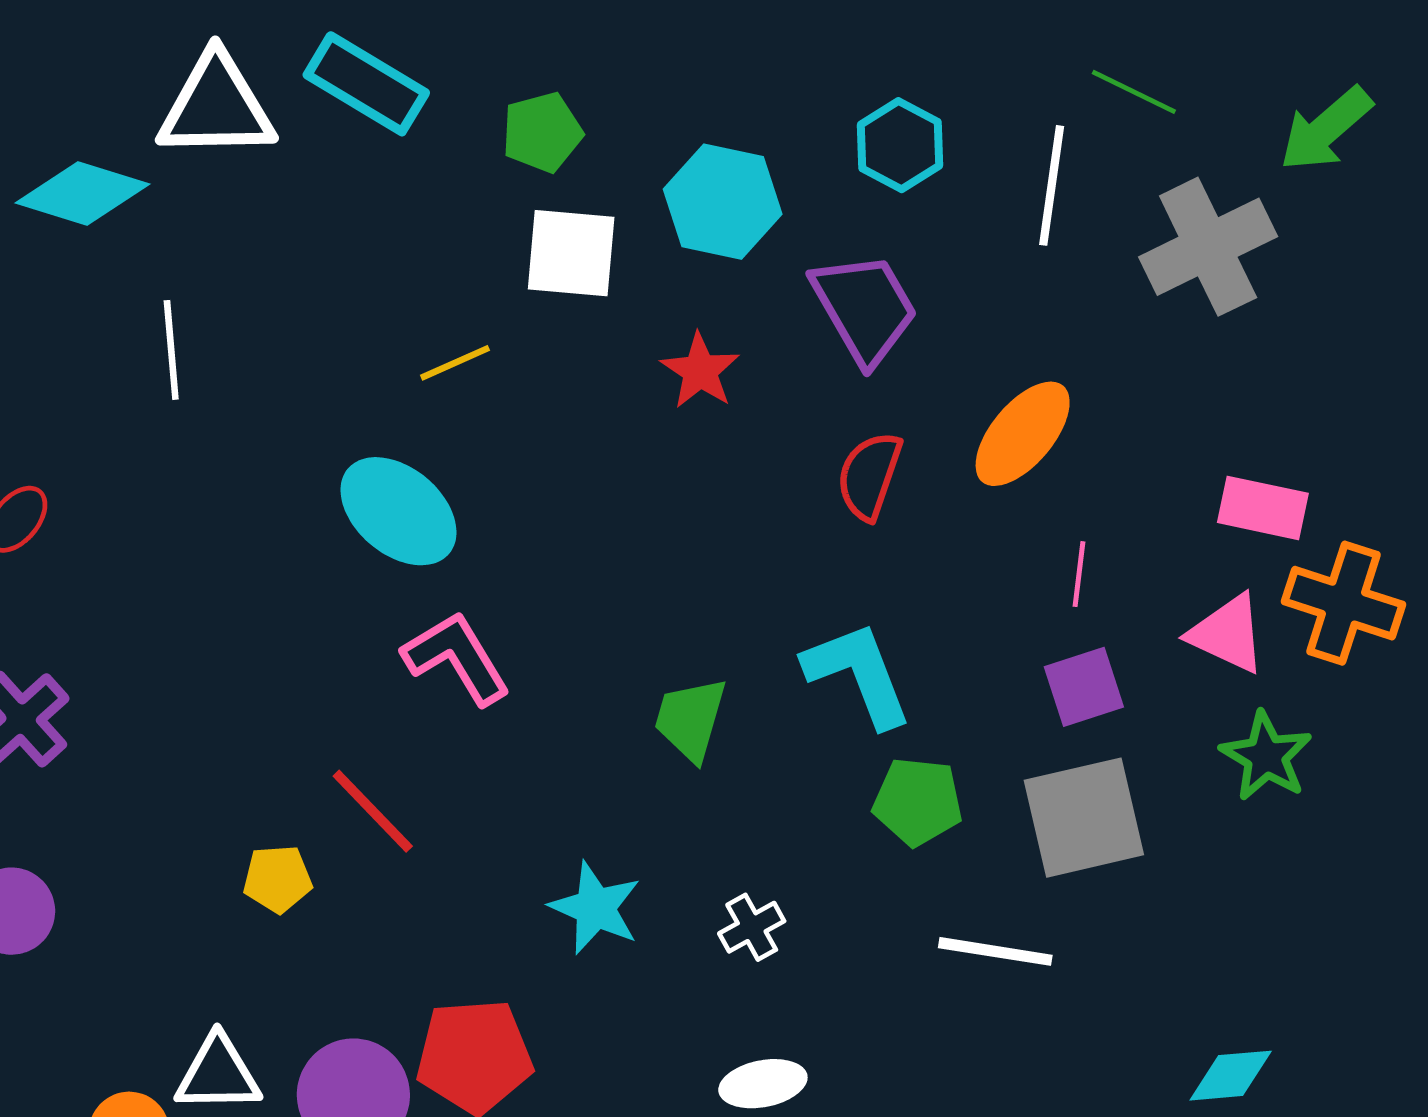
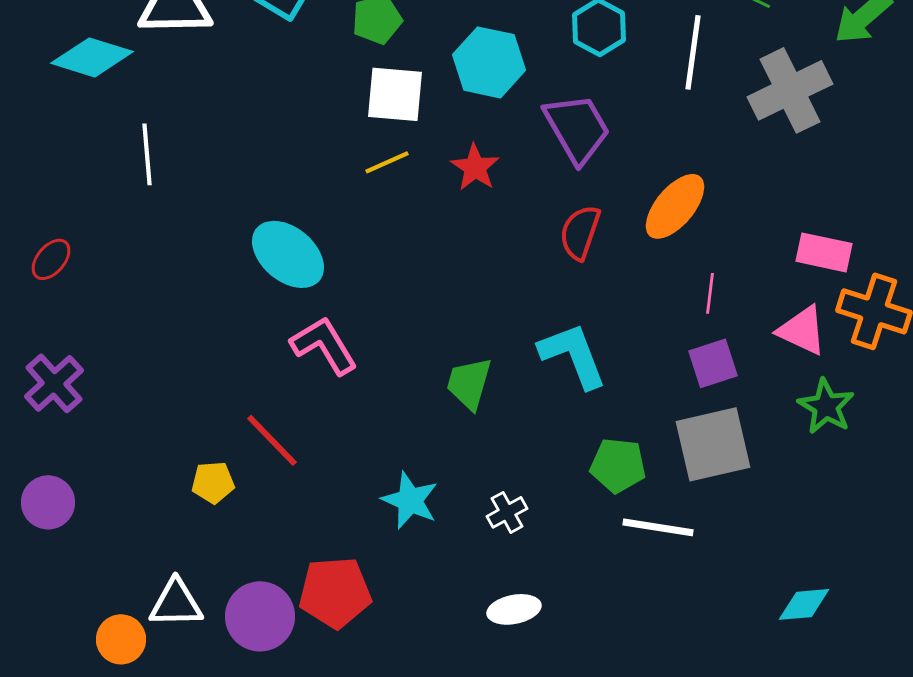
yellow line: (455, 363) -> (387, 162), moved
green pentagon: (918, 801) -> (618, 465), moved

